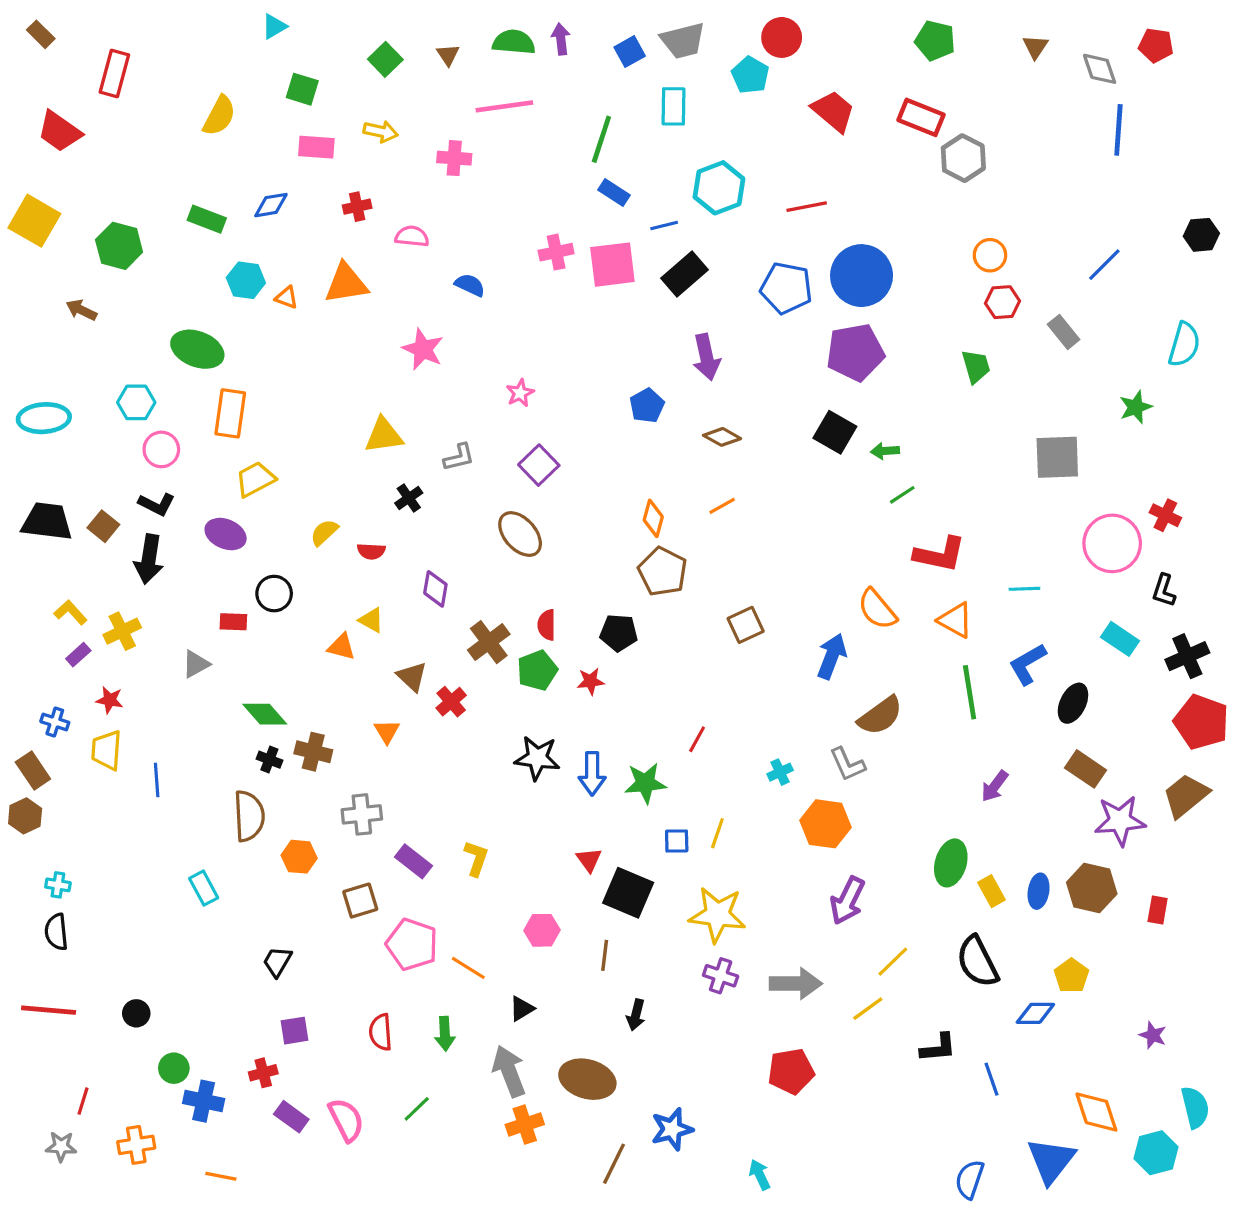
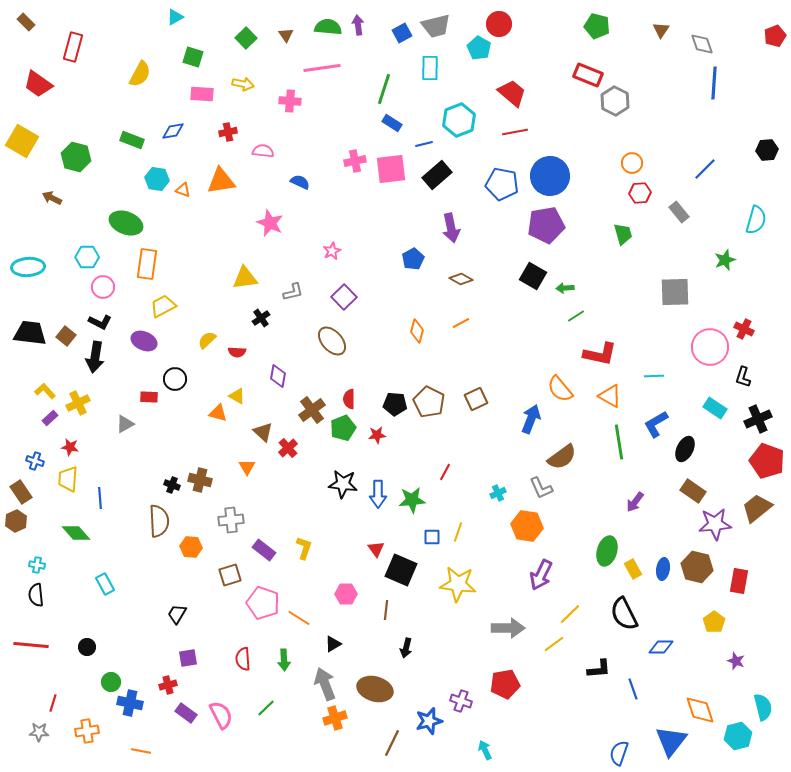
red pentagon: (1156, 45) -> (775, 36), moved, turned -30
red trapezoid: (833, 111) -> (512, 93), moved
brown pentagon: (663, 572) -> (429, 402), moved
green diamond: (265, 714) -> (76, 533), moved
cyan rectangle: (204, 888) -> (105, 584), moved
red rectangle: (1158, 910) -> (739, 581), size x1.4
purple cross: (721, 976) -> (461, 701), moved
yellow pentagon: (1071, 976) -> (714, 622), moved

